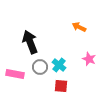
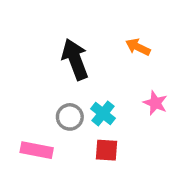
black arrow: (30, 42) -> (75, 59), moved
pink rectangle: (15, 74) -> (37, 150), moved

